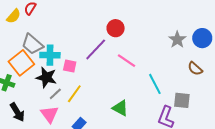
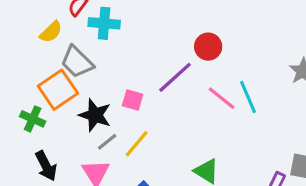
yellow semicircle: (14, 16) -> (51, 32), moved
cyan cross: (50, 55) -> (104, 23), moved
cyan line: (155, 84) -> (248, 97), moved

